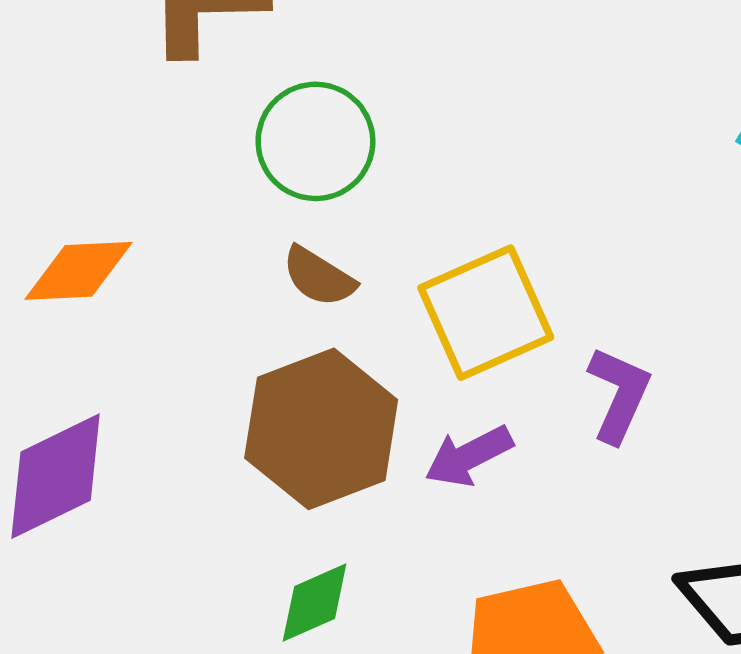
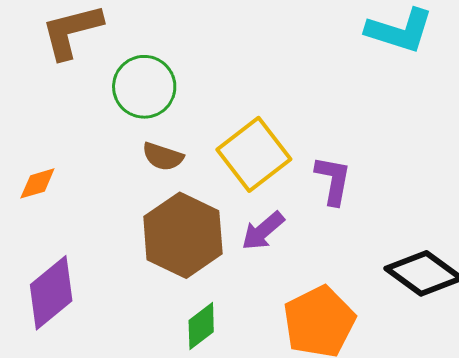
orange diamond: (79, 271) -> (37, 183), size x0.7

